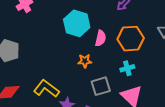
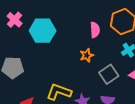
cyan hexagon: (77, 23) -> (43, 31), moved

